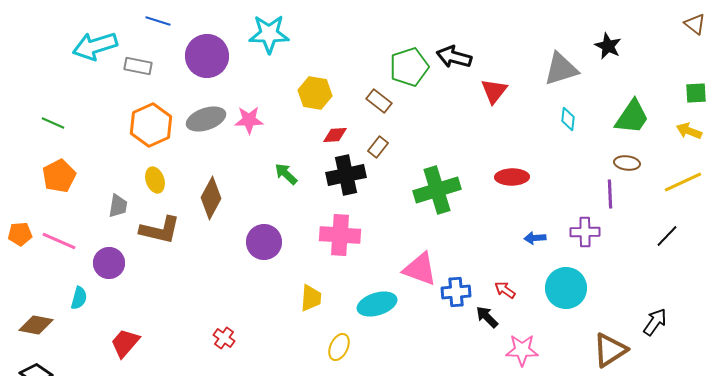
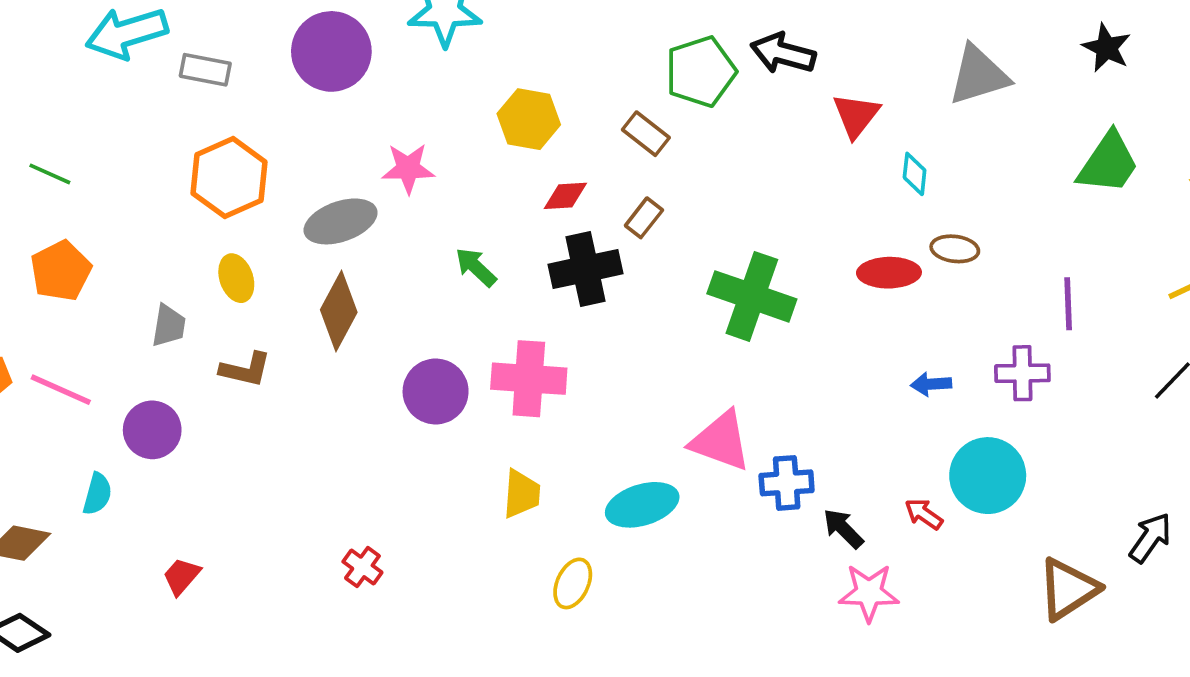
black star: (608, 46) -> (1107, 48), moved
gray ellipse: (206, 119) -> (341, 221), moved
cyan diamond: (568, 119) -> (915, 174), moved
brown ellipse: (627, 163) -> (955, 249), moved
green cross: (437, 190) -> (752, 296), turned 36
brown L-shape: (160, 230) -> (245, 370), size x0.7
pink cross: (340, 235) -> (529, 379), moved
red arrow: (505, 290) -> (924, 514), moved
red trapezoid: (125, 343) -> (181, 576), size x0.7
pink star: (522, 350) -> (869, 593), moved

